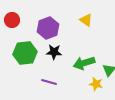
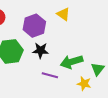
yellow triangle: (86, 20) -> (63, 14), moved
purple line: (49, 82) -> (50, 75), moved

